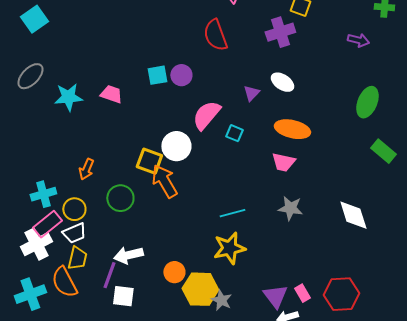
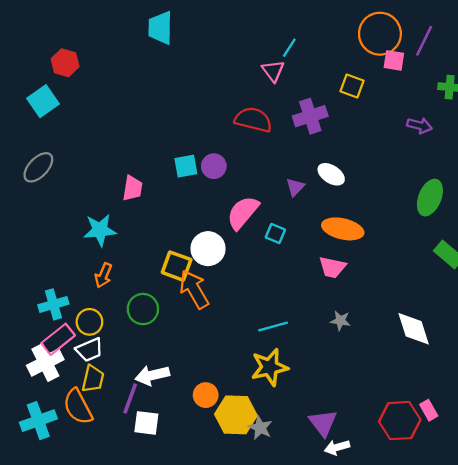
purple cross: (280, 32) -> (310, 116), moved
red semicircle: (215, 35) -> (253, 120), turned 124
pink trapezoid: (111, 94) -> (132, 188), turned 80
cyan star: (68, 97) -> (100, 230), moved
gray star: (290, 208) -> (340, 321), size x0.7
pink rectangle: (302, 293) -> (429, 410), moved

